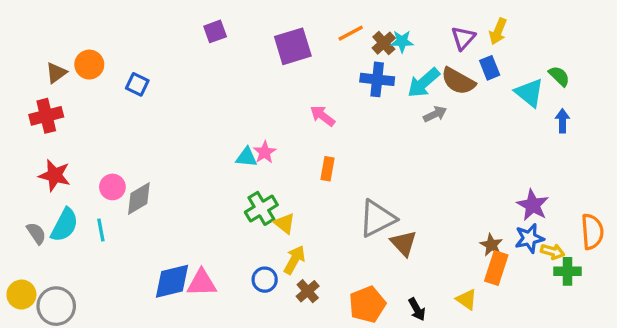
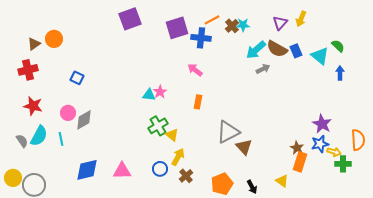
purple square: (215, 31) -> (130, 19), size x1.6
blue rectangle: (490, 68) -> (296, 51), moved
blue cross: (377, 79) -> (201, 38), moved
blue square: (137, 84) -> (77, 78), moved
blue diamond: (172, 281) -> (87, 170), moved

